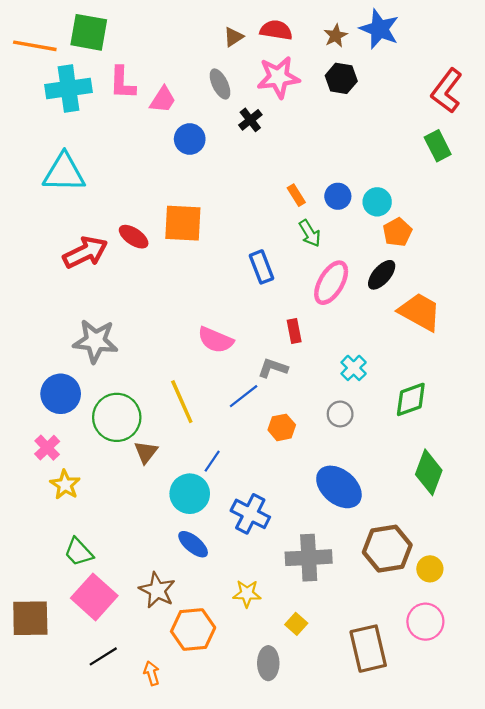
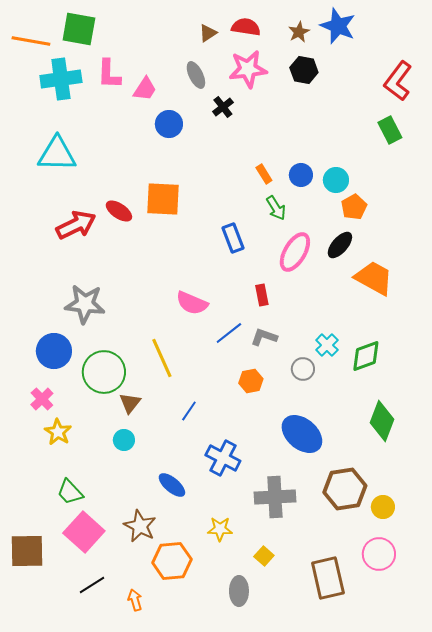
gray L-shape: (273, 368) -> (264, 337), moved
cyan cross: (354, 368) -> (327, 345), moved
blue line: (244, 396) -> (229, 333), moved
cyan circle: (190, 494) -> (124, 440), moved, size x0.6

